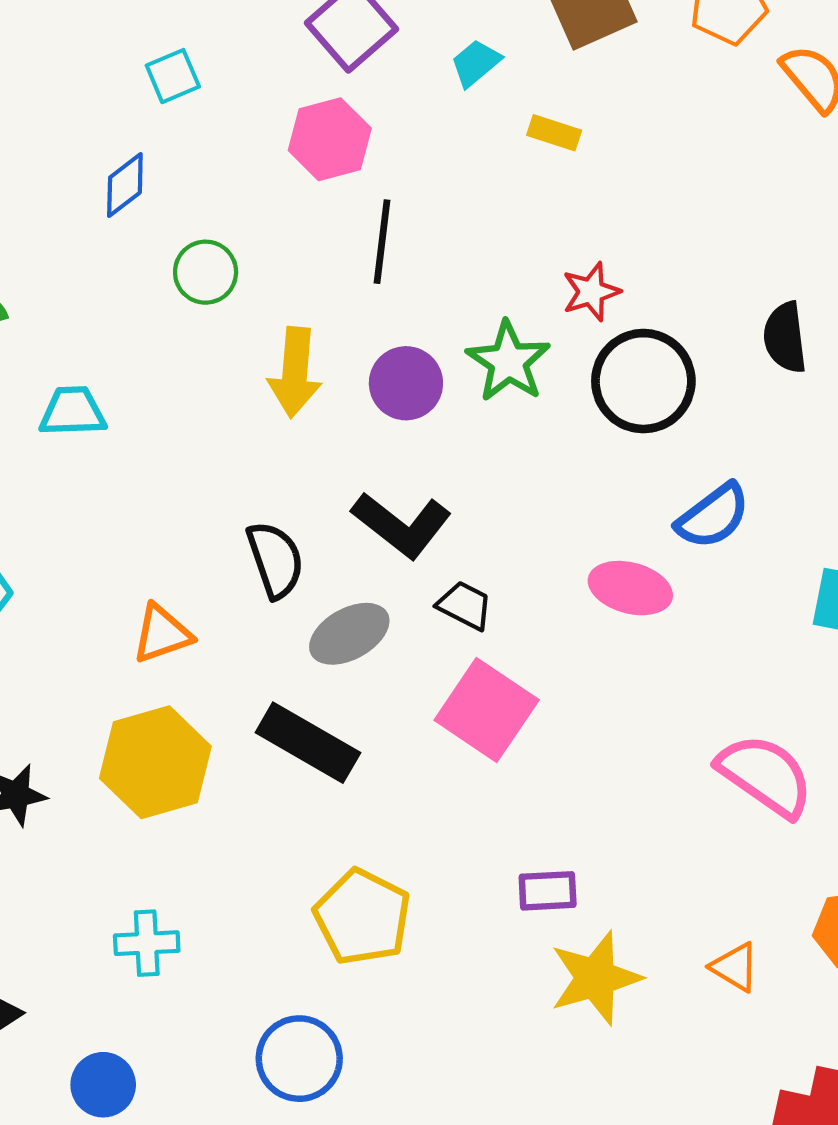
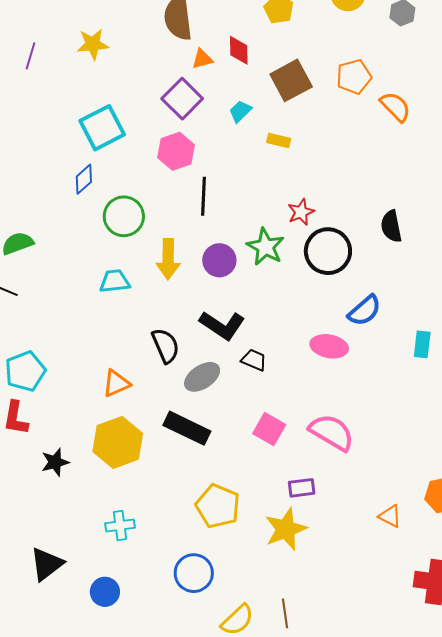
cyan square: (173, 76) -> (102, 128), size x1.8
green circle: (206, 272) -> (124, 216), size x1.4
cyan trapezoid: (73, 412) -> (115, 281), moved
pink square: (487, 710) -> (269, 429), moved, size x0.7
pink semicircle: (765, 775) -> (332, 432), moved
yellow star: (595, 978) -> (286, 529), moved

